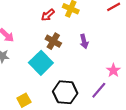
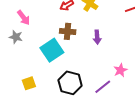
brown cross: (53, 41) -> (68, 31), turned -35

